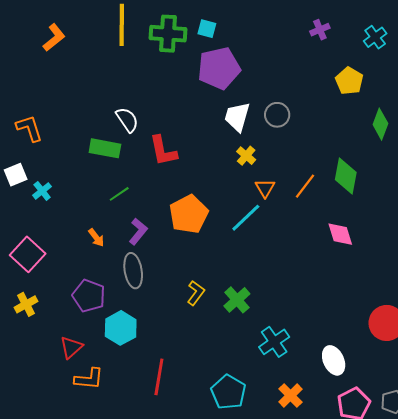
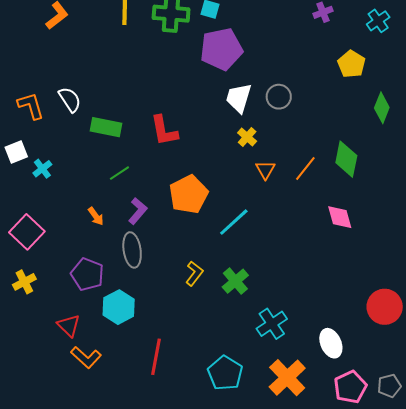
white semicircle: (127, 120) -> (70, 99), moved
cyan line: (246, 218) -> (234, 222), moved
red triangle: (71, 347) -> (69, 326), turned -35
orange L-shape: (89, 379) -> (86, 357), turned 36
orange cross: (290, 396) -> (287, 378), size x1.5

